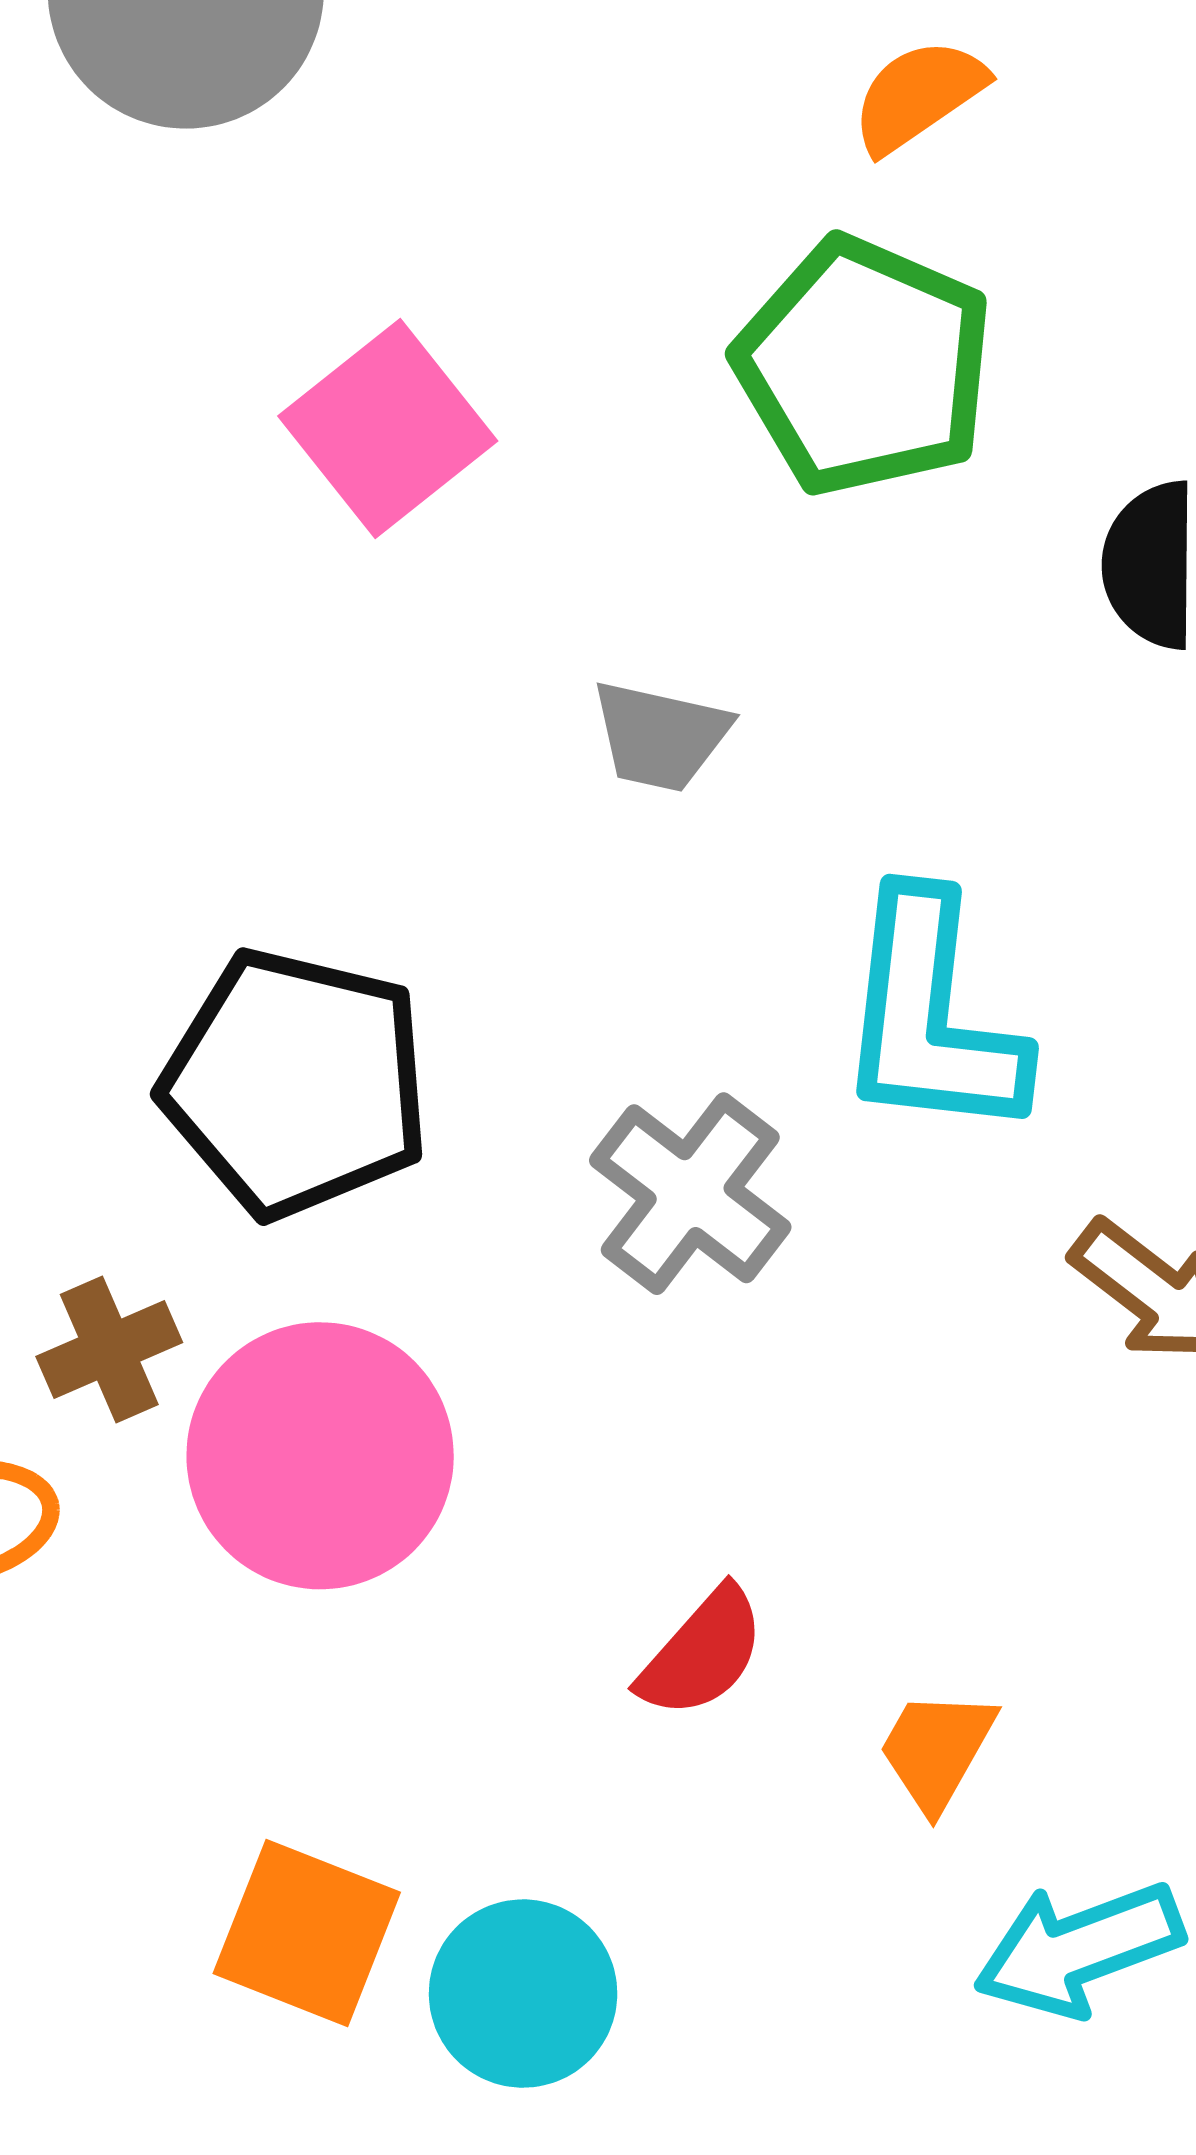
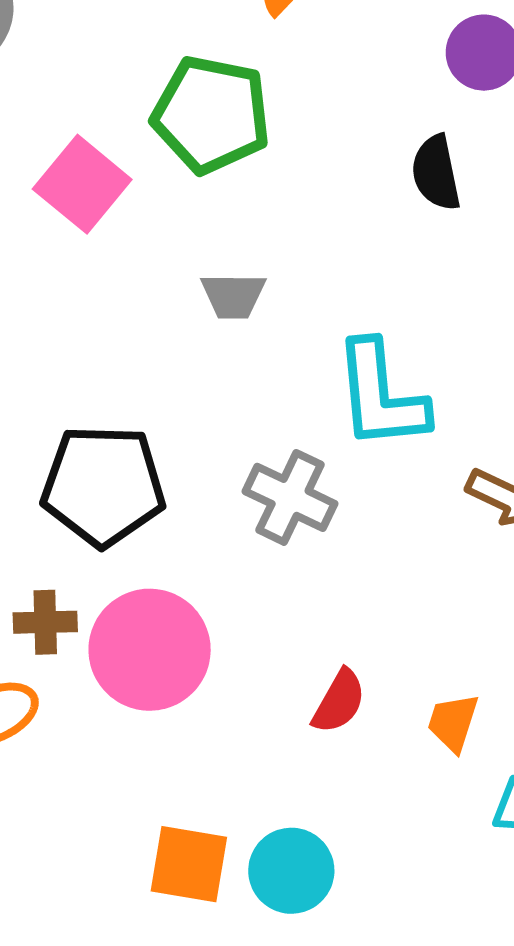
green pentagon: (864, 366) -> (211, 115), moved
brown cross: (109, 1349) -> (45, 622), turned 34

